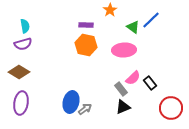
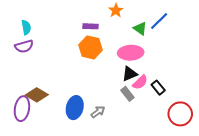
brown diamond: (19, 72) -> (37, 95), moved
black triangle: (123, 107) -> (130, 74), moved
gray arrow: (85, 109) -> (98, 112), moved

